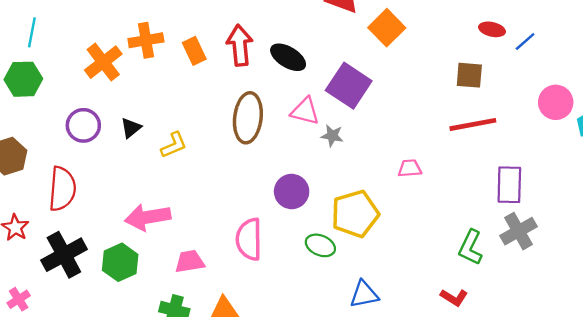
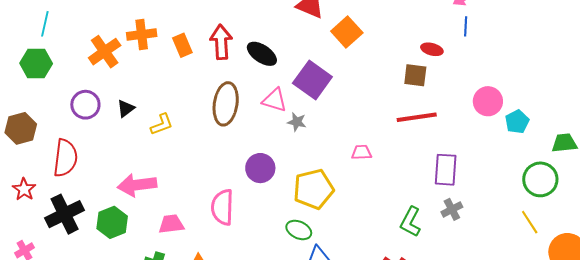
red ellipse: (492, 29) -> (432, 49), moved
blue line: (525, 42) -> (466, 26), moved, turned -48
gray cross: (519, 231) -> (452, 209), size x0.7
green ellipse: (320, 245) -> (299, 230), moved

